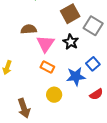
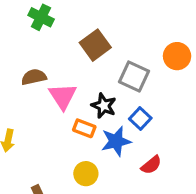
gray square: (93, 26) -> (134, 76), moved
black star: (71, 42) -> (104, 106), moved
orange rectangle: (47, 67) -> (84, 128), moved

